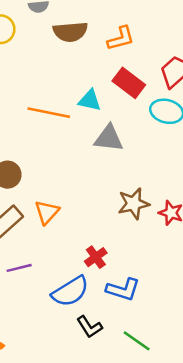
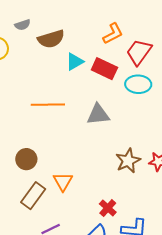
orange L-shape: (121, 39) -> (113, 34), moved
cyan triangle: (90, 100) -> (75, 62), moved, turned -30

